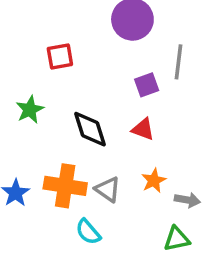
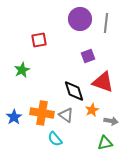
gray line: (179, 62) -> (106, 23), moved
black diamond: (90, 129) -> (74, 91), moved
red triangle: (143, 129) -> (103, 82), moved, size x1.6

